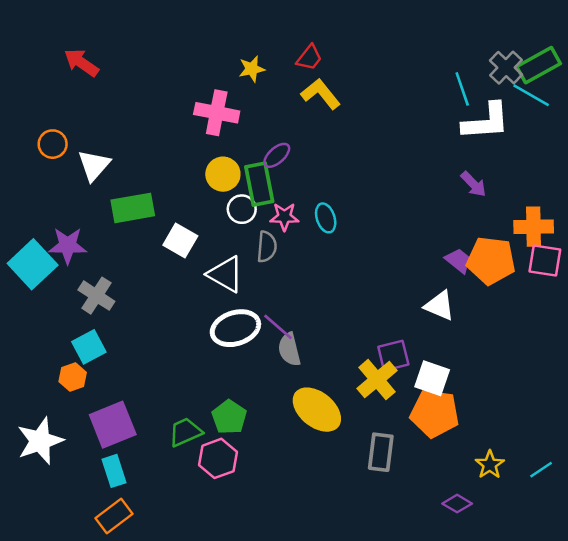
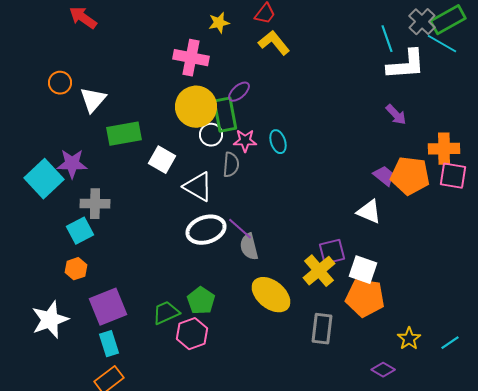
yellow circle: (223, 174) -> (196, 107), size x1.5
gray cross: (96, 296) -> (95, 204), turned -32
cyan square: (89, 347) -> (80, 231), moved

